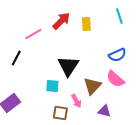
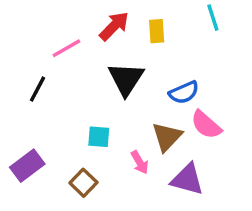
blue semicircle: (117, 55) -> (184, 92), moved
black triangle: (68, 66) -> (126, 79), moved
purple triangle: (104, 111) -> (187, 179), size x1.5
brown square: (60, 113) -> (83, 183), moved, turned 35

